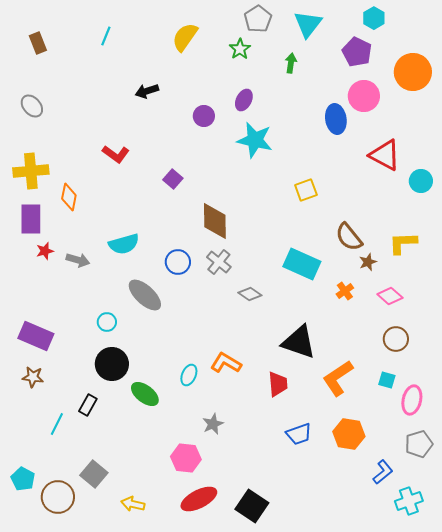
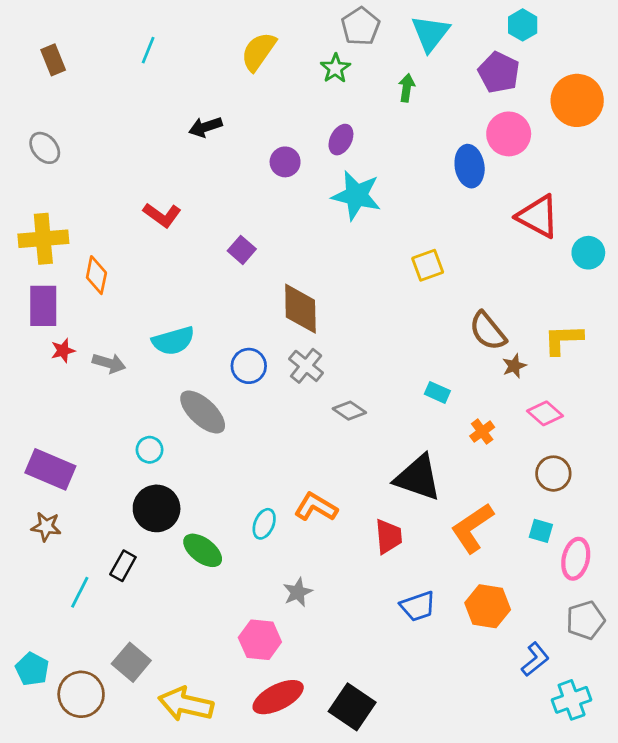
cyan rectangle: (302, 264) -> (437, 392), moved, size x0.5
orange cross: (345, 291) -> (482, 432), moved
yellow arrow: (133, 504) -> (186, 704), size x1.6

